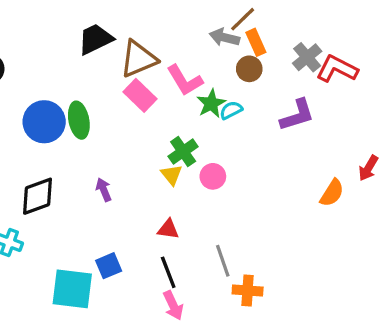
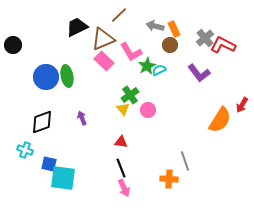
brown line: (243, 19) -> (119, 15), moved
purple L-shape: (297, 115) -> (199, 73), turned 70
orange semicircle: (332, 193) -> (220, 120), size x1.5
gray line: (223, 261) -> (185, 161), moved
blue square: (109, 266) -> (49, 164), moved, turned 35

